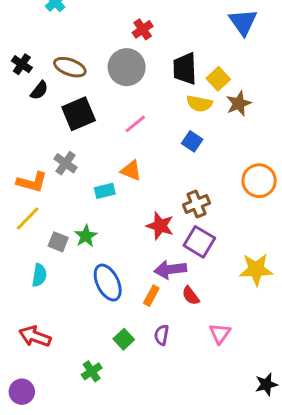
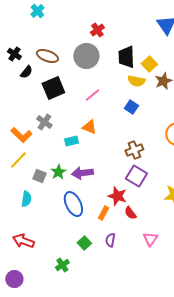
orange L-shape: (32, 182) -> (21, 135), turned 30
red star: (160, 226) -> (117, 196), moved
purple arrow: (170, 269) -> (82, 173), moved

